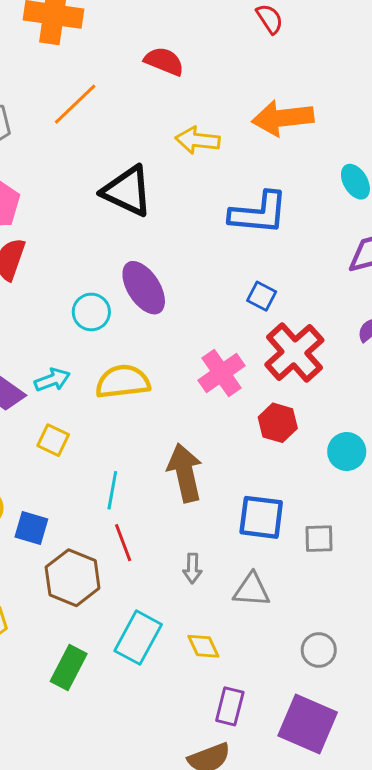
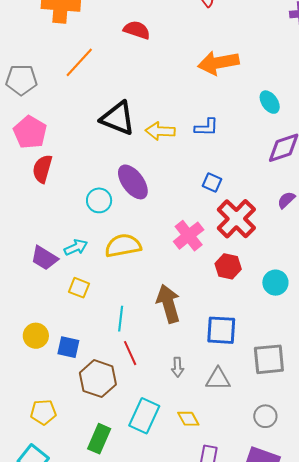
yellow arrow: (198, 140) -> (160, 131), moved
blue L-shape: (259, 213) -> (206, 127), size x0.6
gray square: (319, 539) -> (269, 359), moved, size x1.6

